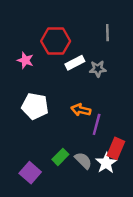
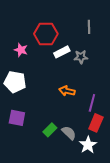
white pentagon: (35, 106) -> (15, 82), moved
purple line: (97, 124) -> (92, 103), moved
white star: (106, 163) -> (88, 145), moved
purple square: (30, 173) -> (17, 118), moved, turned -30

